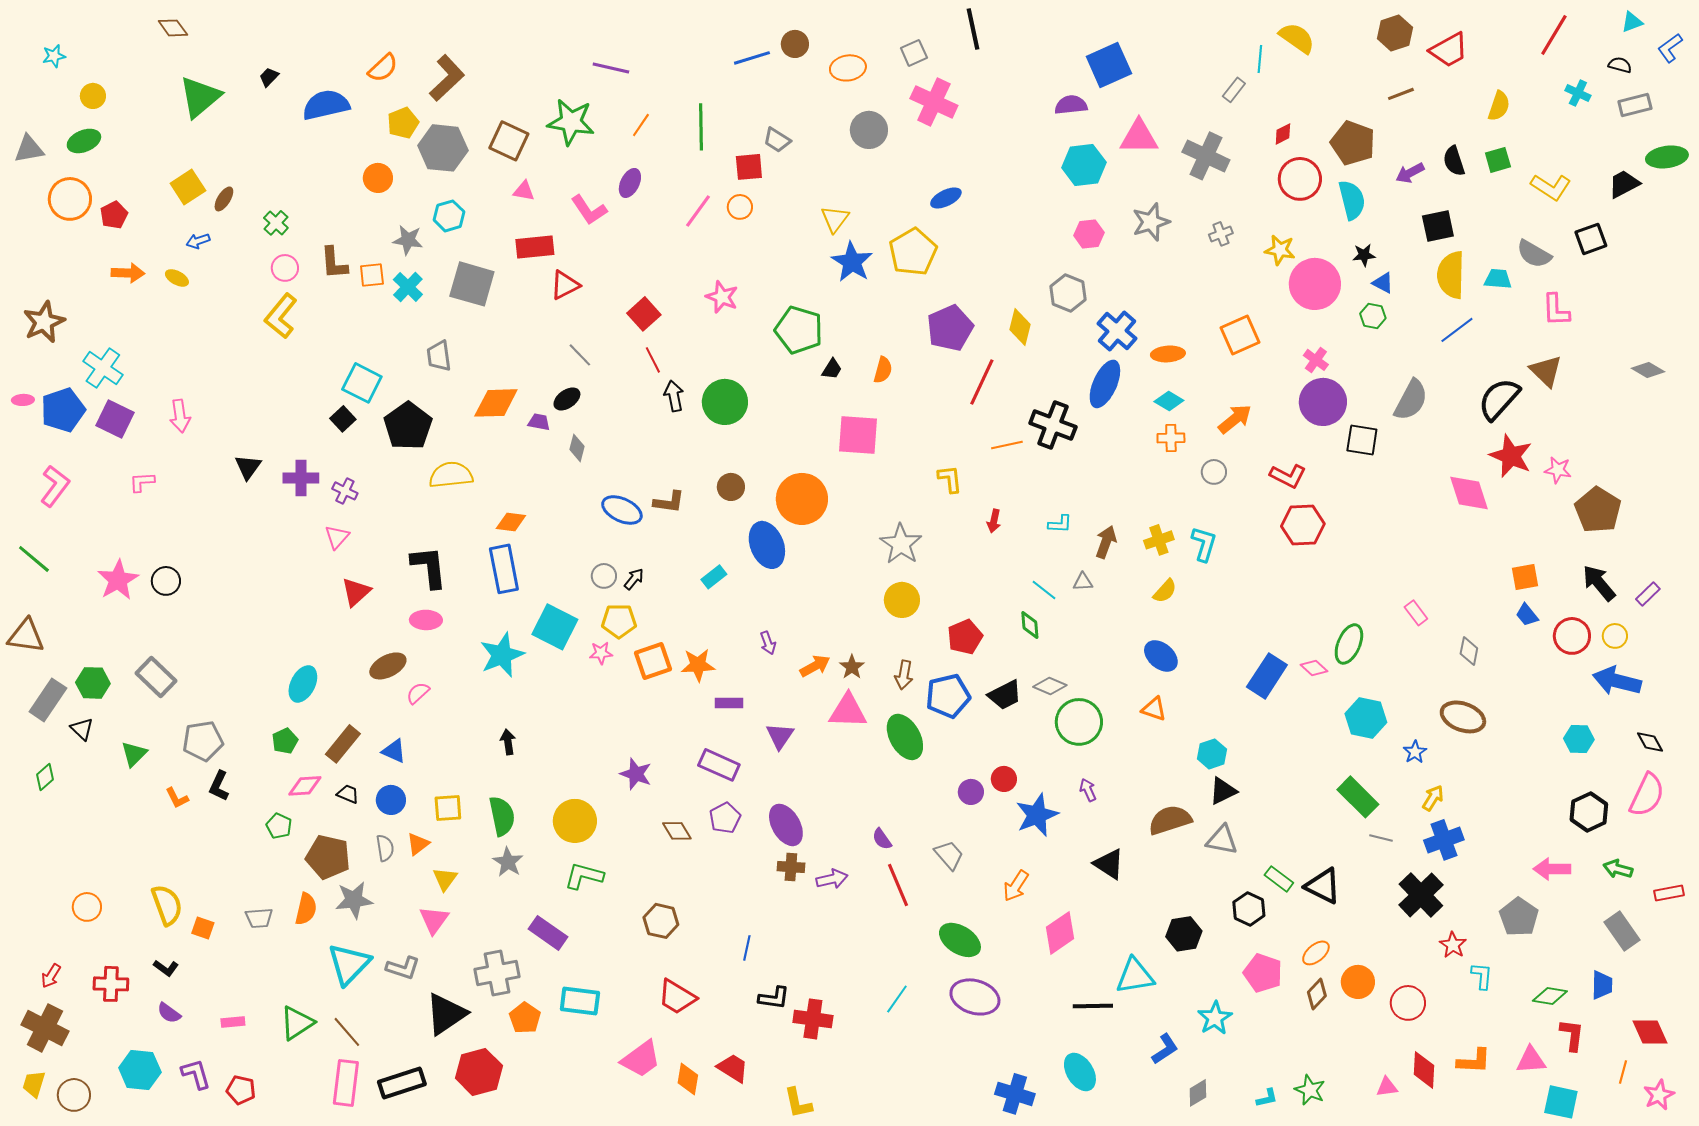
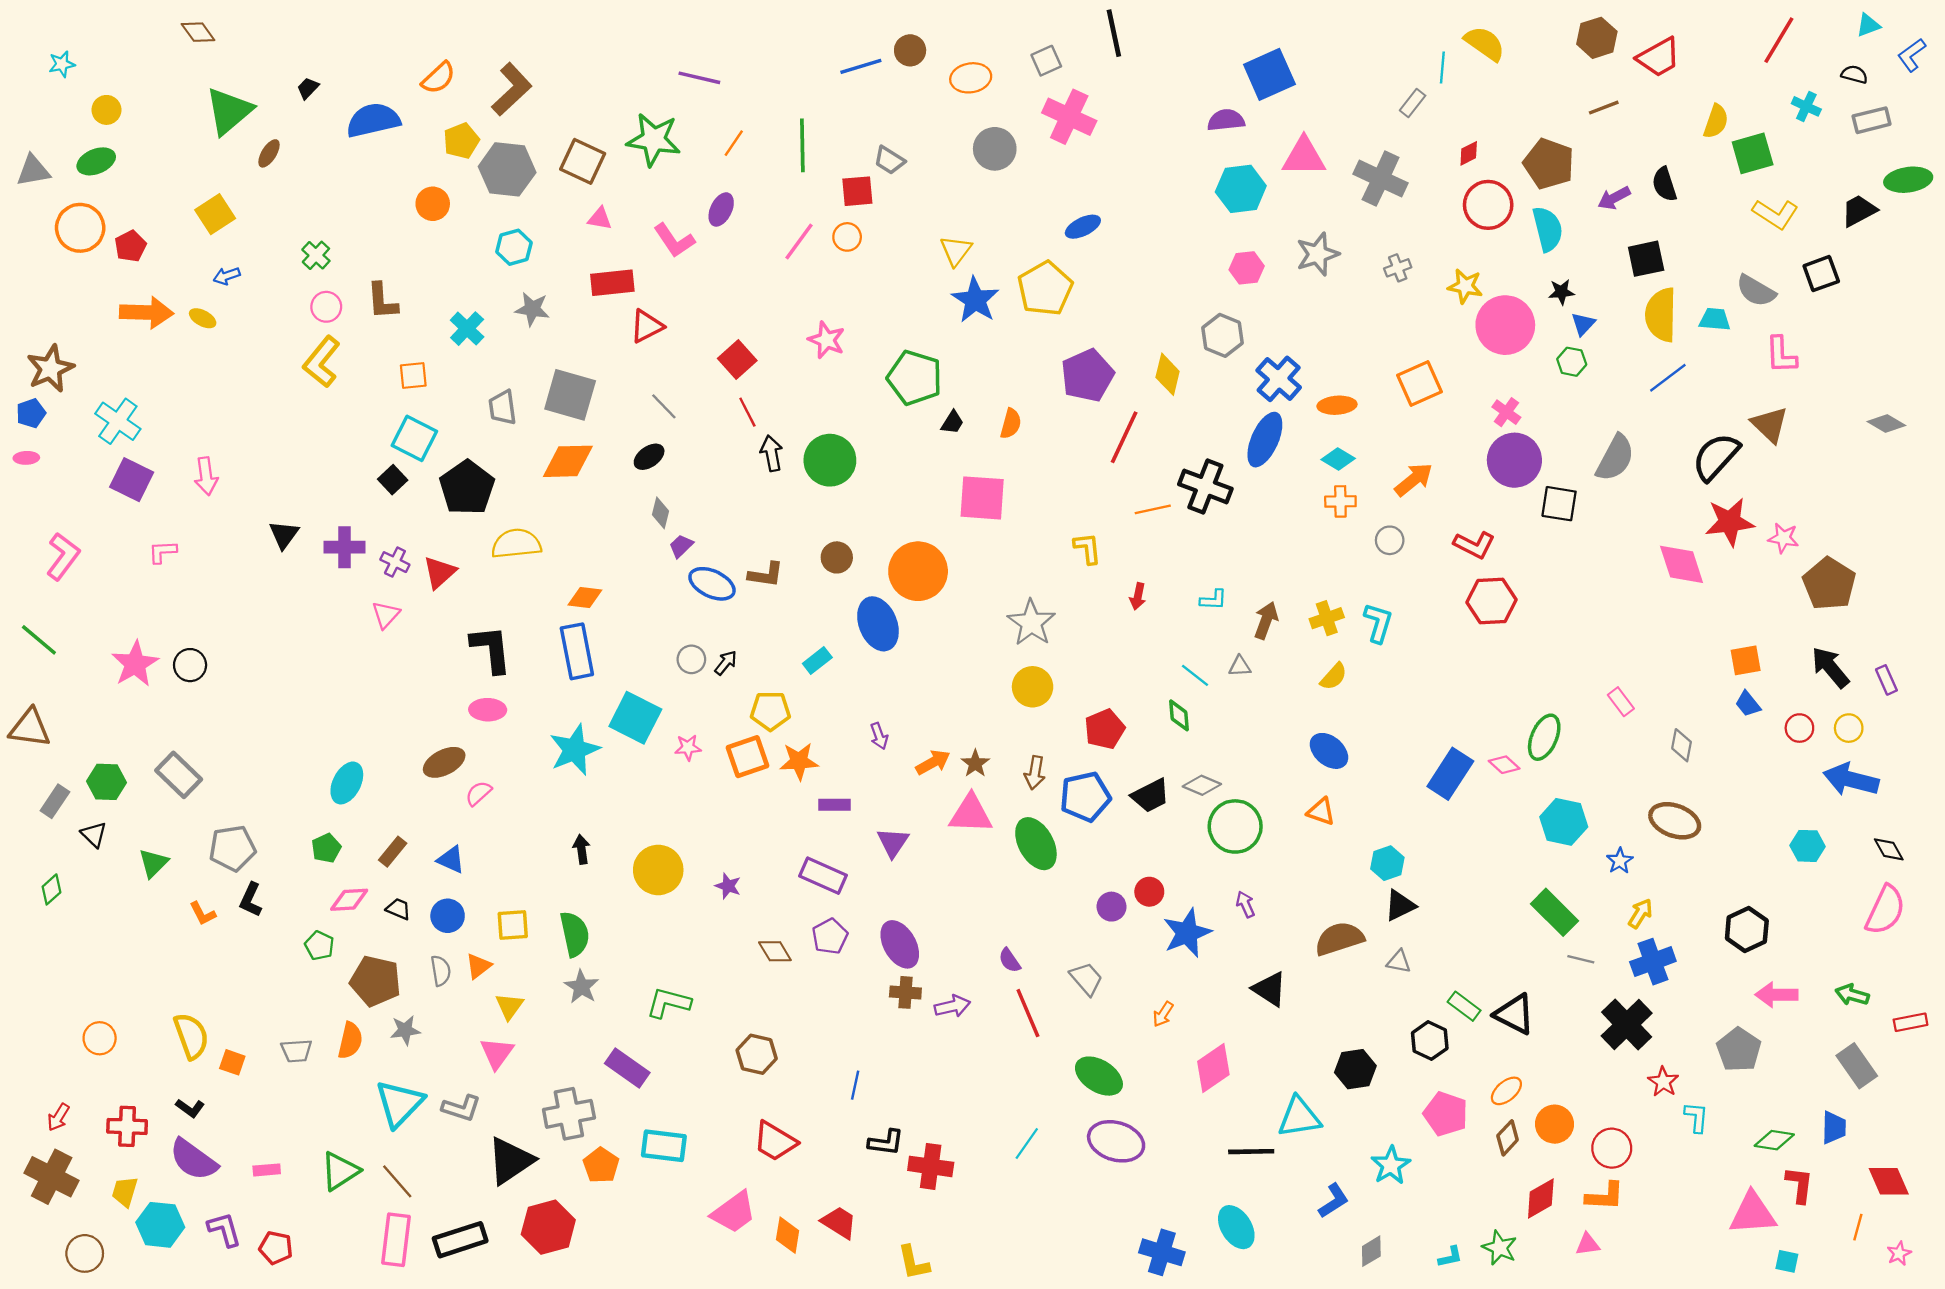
green square: (1498, 160) -> (1753, 153), moved, size x1.4
brown ellipse: (224, 199) -> (269, 153), moved
gray star: (408, 240) -> (532, 309), moved
orange arrow: (128, 273) -> (147, 313), size x1.4
orange square: (372, 275) -> (413, 375), moved
blue triangle: (1383, 283) -> (1583, 324), turned 45
gray square: (472, 284) -> (570, 395), moved
blue pentagon: (63, 410) -> (31, 413), moved, size x0.6
purple trapezoid: (539, 422) -> (681, 546), moved, turned -55
red star: (1511, 456) -> (1730, 522), turned -30
red triangle: (356, 592) -> (440, 572), moved
purple rectangle: (1648, 594) -> (1886, 680), turned -70
yellow pentagon: (619, 621) -> (770, 711), moved
red circle: (1572, 636) -> (1799, 728), size x0.7
gray rectangle: (48, 700) -> (55, 801), size x0.7
brown rectangle: (343, 744) -> (393, 852), size x0.7
purple star: (636, 774) -> (728, 886), size x0.7
black hexagon: (1589, 812) -> (1747, 929), moved
yellow circle: (575, 821) -> (658, 870), moved
gray triangle: (1222, 840) -> (1399, 962), size x0.7
orange arrow: (1016, 886) -> (1163, 1014), size x0.7
gray star: (354, 900) -> (405, 1030), size x0.7
purple semicircle: (169, 1013) -> (193, 1160), size x1.8
pink triangle: (1531, 1060) -> (1753, 1213), size x1.4
orange L-shape: (1474, 1061) -> (1605, 1196), moved
red diamond: (1424, 1070) -> (1541, 1199), moved, turned 57
yellow trapezoid: (34, 1084) -> (125, 1192), moved
pink star: (1659, 1095) -> (1899, 1253), size x0.7
cyan square: (1561, 1102) -> (1787, 1261), size x0.6

